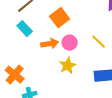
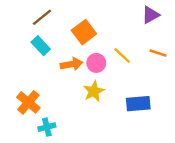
yellow line: (99, 42) -> (122, 56), moved

